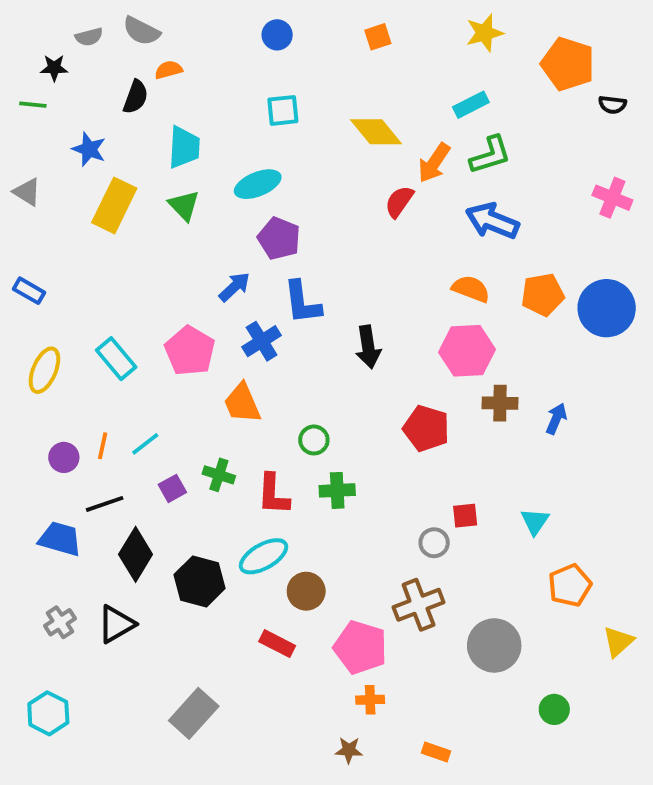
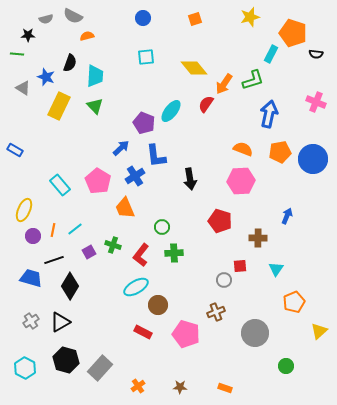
black semicircle: (136, 97) -> (70, 63), moved
cyan rectangle: (471, 105) -> (271, 54), moved, turned -36
cyan ellipse: (258, 184) -> (171, 111), moved, turned -30
gray triangle: (27, 192) -> (23, 88), moved
blue arrow: (492, 221) -> (269, 114), moved, turned 80
yellow ellipse: (44, 370) -> (24, 210), moved
brown cross: (500, 403) -> (258, 238), moved
red L-shape: (273, 494) -> (141, 255), turned 35
black hexagon: (200, 581) -> (66, 360), moved
brown cross: (419, 605) -> (216, 312), size x0.7
orange cross: (370, 700) -> (138, 386), moved, turned -32

